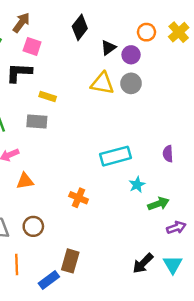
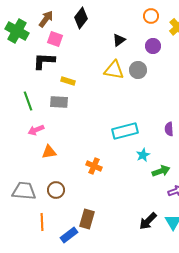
black diamond: (80, 27) -> (81, 18), moved
orange circle: (146, 32) -> (151, 16), moved
purple circle: (131, 55) -> (153, 46), moved

